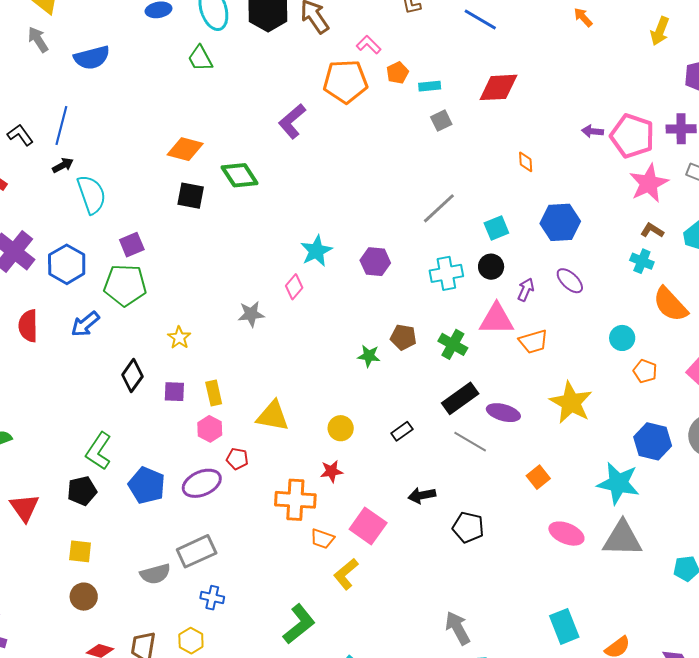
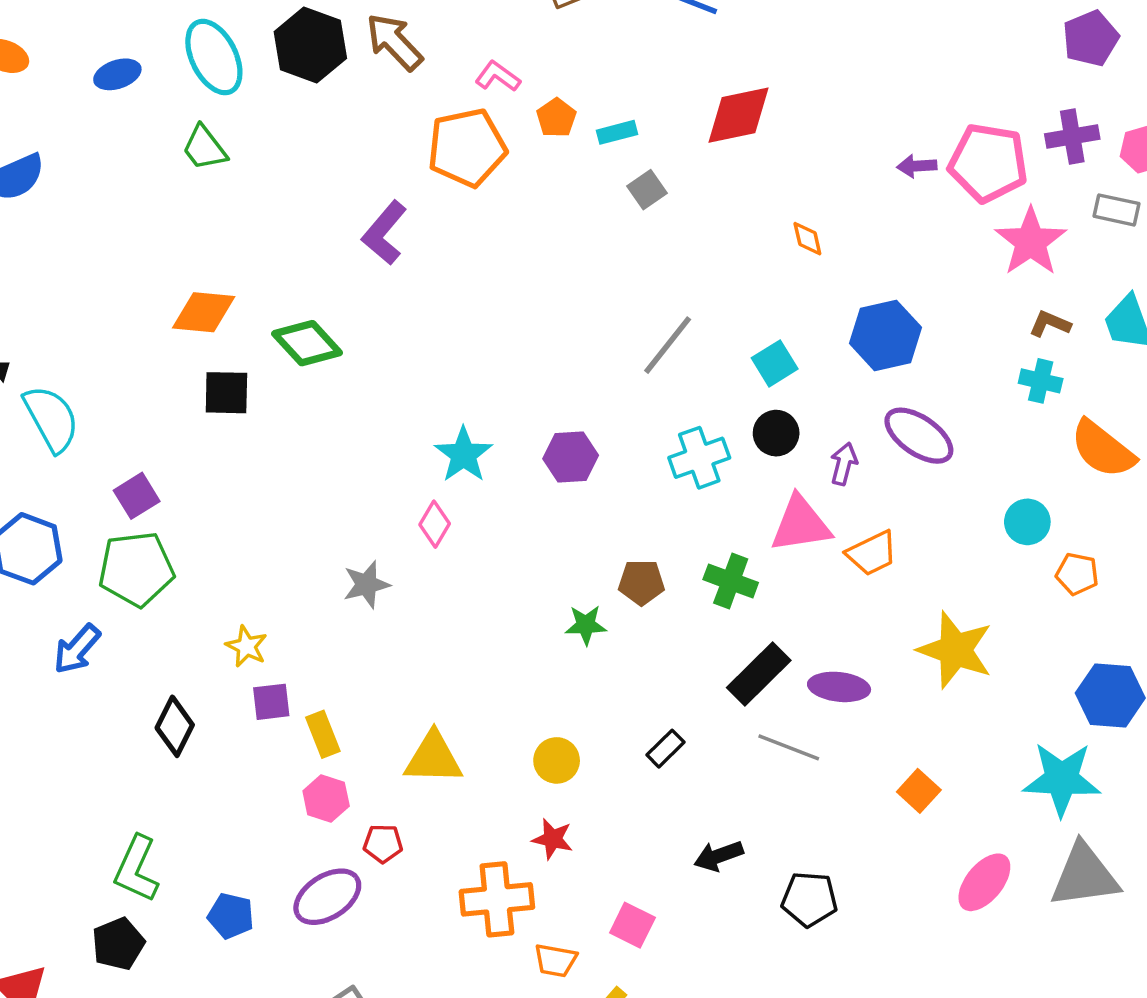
purple ellipse: (570, 281) -> (919, 436), size x1.4
purple square: (174, 392) -> (271, 702), moved
red star: (331, 471) -> (553, 839), turned 30
blue pentagon: (147, 485) -> (231, 916), size x0.7
pink square: (368, 526) -> (632, 925), size x0.7
pink ellipse: (566, 534) -> (984, 882), turned -64

